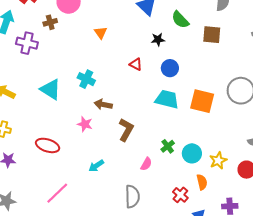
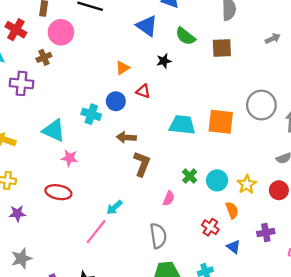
orange triangle: (101, 33) -> (123, 68), moved, turned 40
blue circle: (170, 68) -> (116, 101), moved
brown arrow: (103, 105) -> (126, 137), moved
pink star: (85, 124) -> (69, 158), moved
pink line: (57, 193) -> (96, 232), moved

